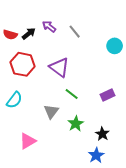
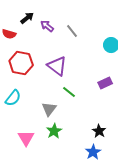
black arrow: (29, 34) -> (27, 18), moved
purple rectangle: (107, 95) -> (105, 83), moved
green star: (76, 124) -> (54, 131), moved
pink triangle: (28, 141) -> (26, 138), turned -30

